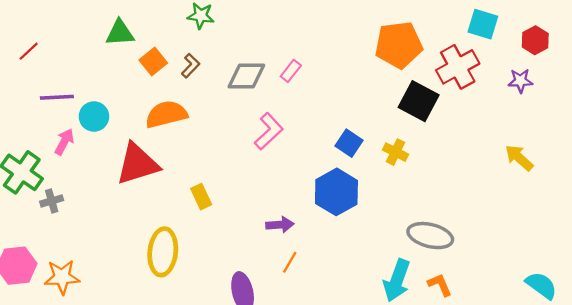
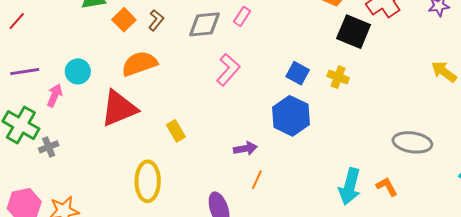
purple line: (57, 97) -> (25, 72), moved
gray ellipse: (430, 236) -> (412, 142), moved

